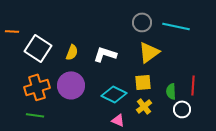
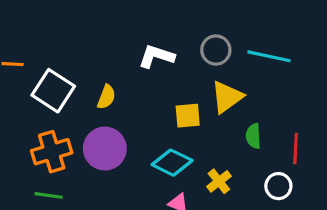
white L-shape: (105, 54) -> (156, 56), moved
yellow square: (143, 82) -> (188, 116), moved
green semicircle: (171, 91) -> (253, 136), moved

